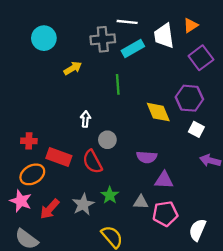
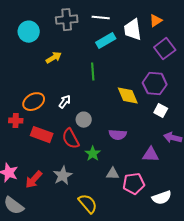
gray cross: (103, 39) -> (67, 20), moved
white arrow: (85, 119) -> (65, 102), turned 32
orange ellipse: (32, 174) -> (34, 102), moved
purple triangle: (164, 180) -> (151, 155), moved
green star: (110, 195) -> (93, 154), moved
white semicircle: (198, 230) -> (162, 198), turned -132

